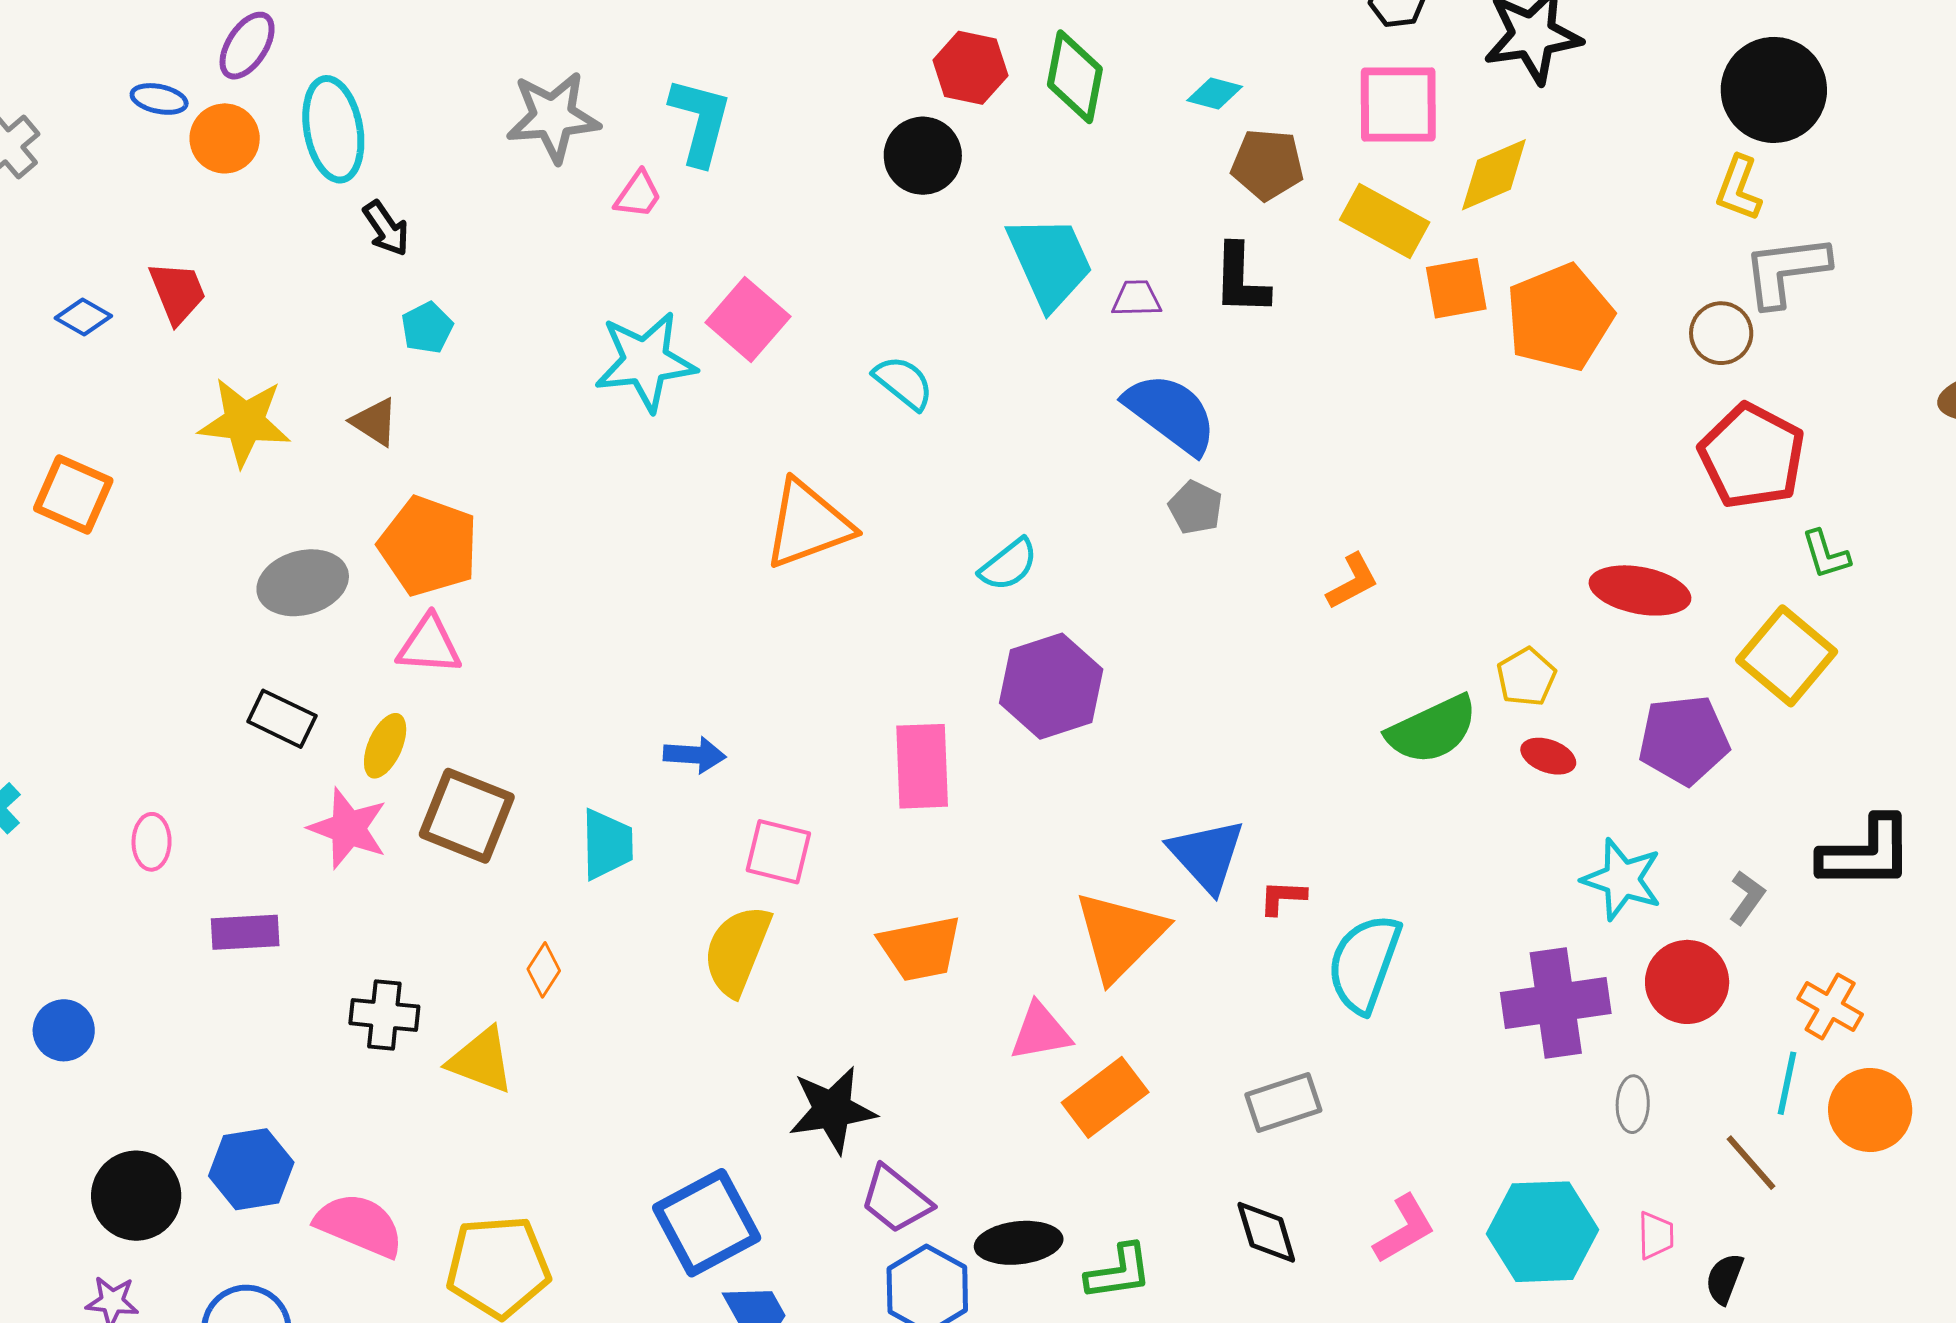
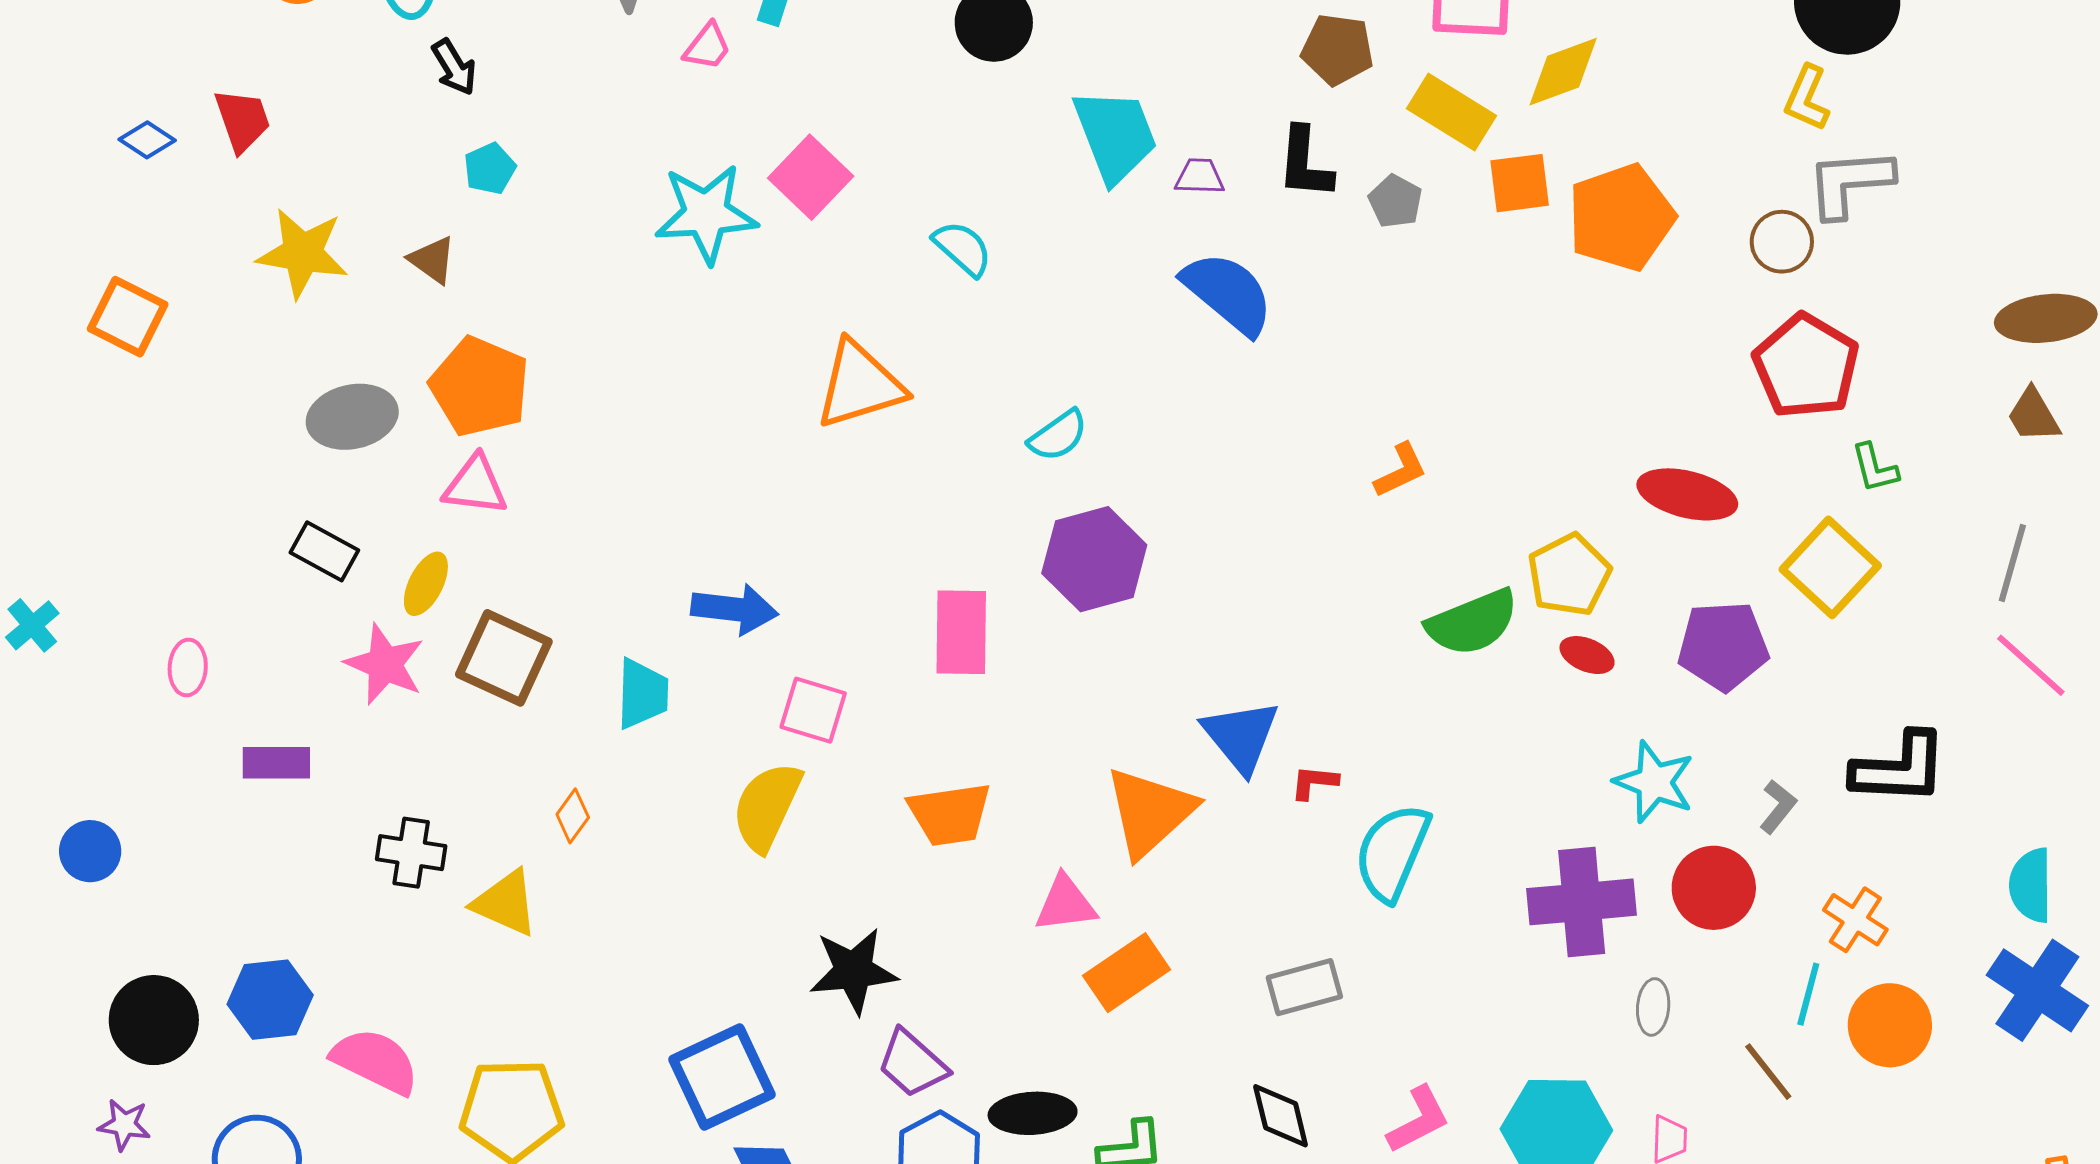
gray pentagon: (1195, 507) -> (1395, 201), moved
yellow pentagon: (1526, 677) -> (1569, 575), size x1.4
blue arrow: (695, 755) -> (735, 609), size x1.4

